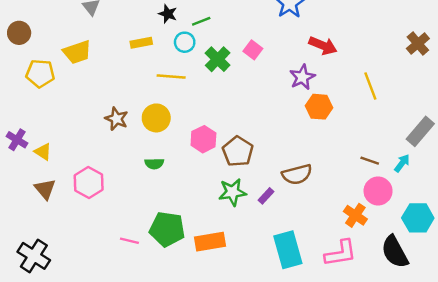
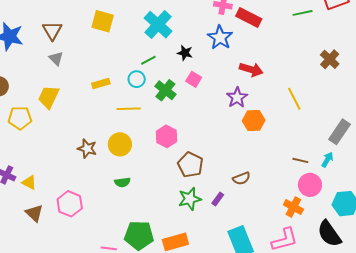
black star: (168, 14) -> (185, 53), moved
yellow trapezoid: (77, 52) -> (49, 97), turned 140
pink hexagon: (203, 139) -> (166, 136), moved
brown semicircle: (297, 174) -> (241, 178), size x0.7

